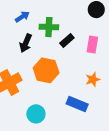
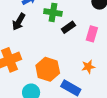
black arrow: (26, 43) -> (19, 22), moved
orange hexagon: (46, 70) -> (48, 69), moved

